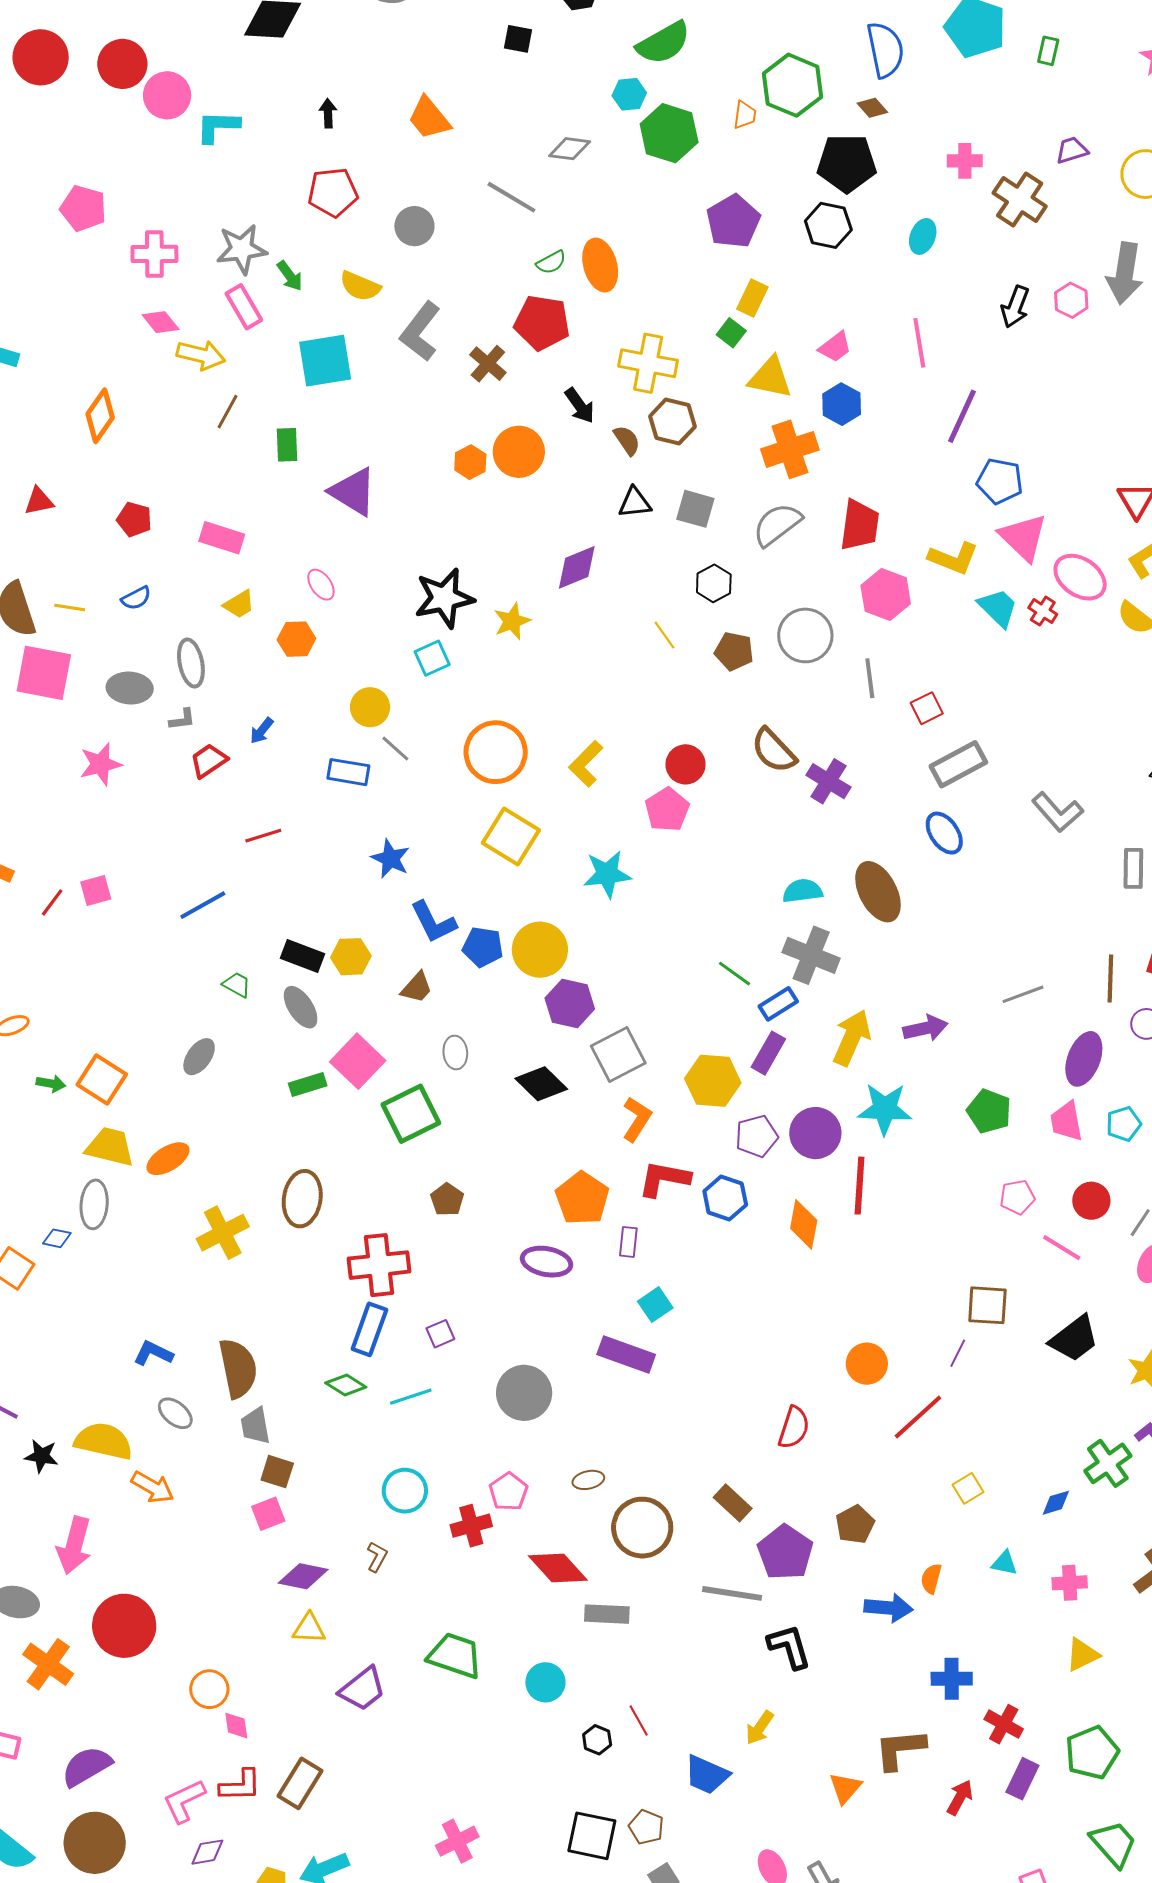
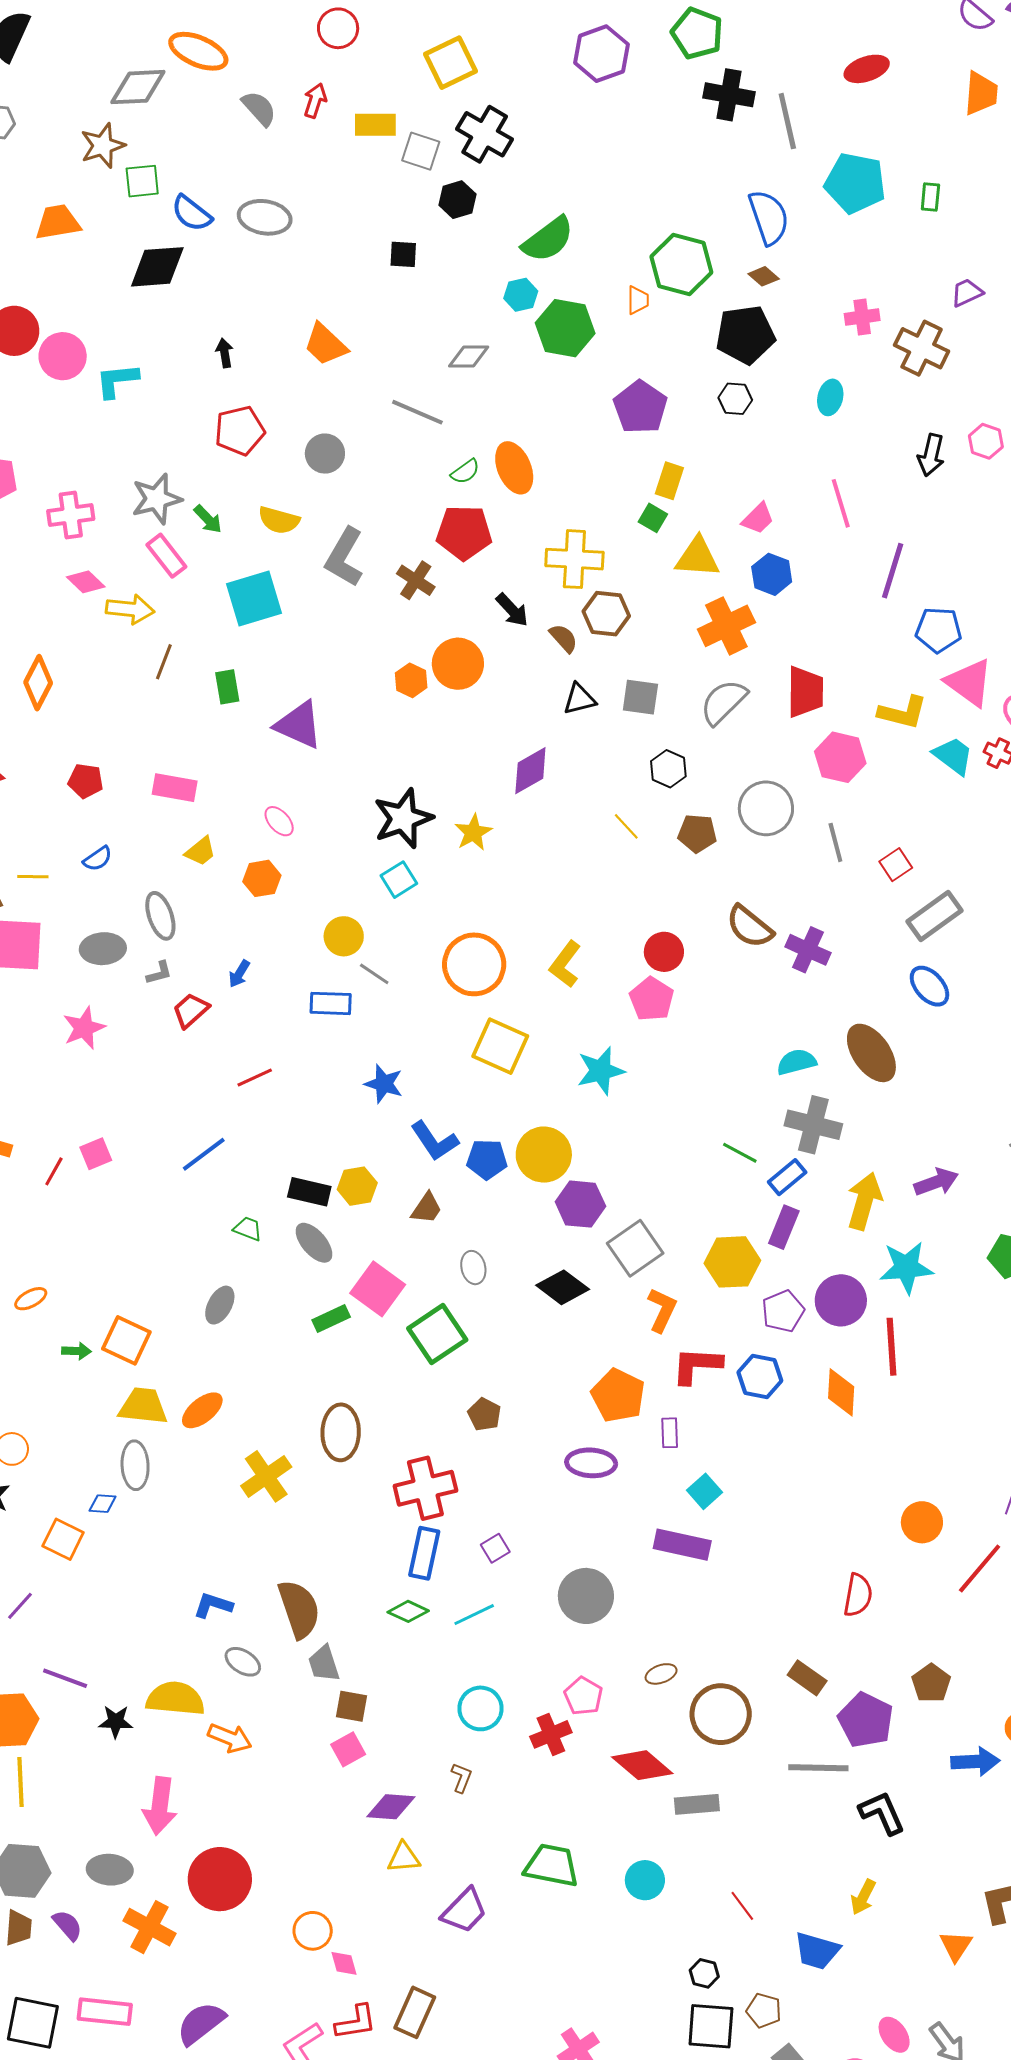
black hexagon: (828, 225) -> (735, 399), size x0.7
black hexagon: (597, 1740) -> (704, 1973), moved

